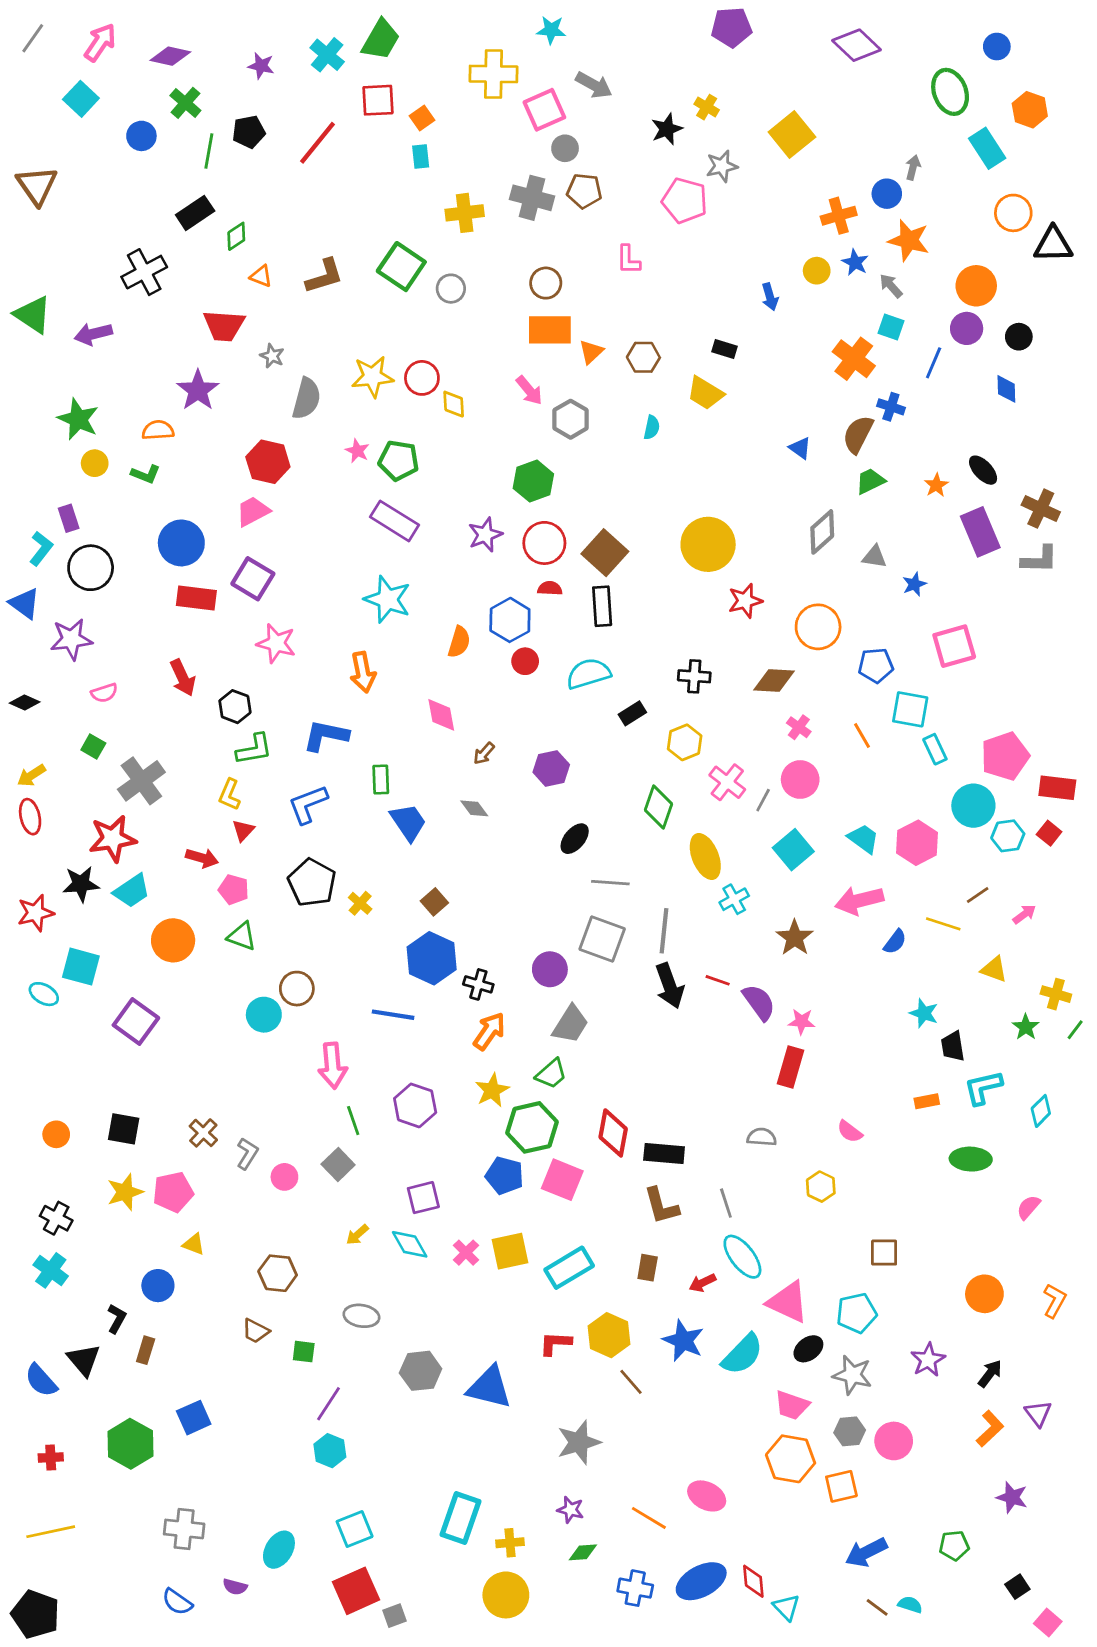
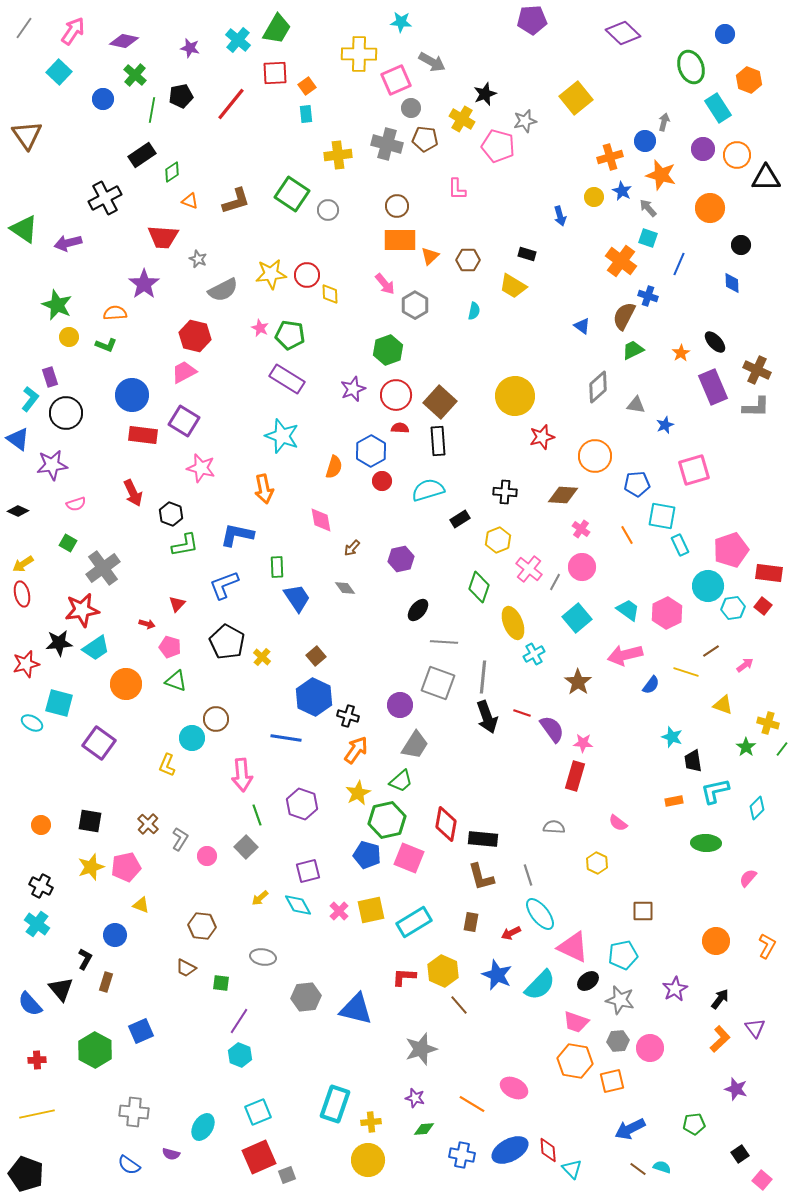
yellow cross: (707, 107) -> (462, 119), moved, size x1.4
purple circle: (967, 328) -> (703, 149), moved
gray semicircle: (306, 399) -> (223, 290), turned 48
yellow L-shape: (229, 795) -> (167, 765), moved
red arrow: (202, 858) -> (147, 624), size x0.7

